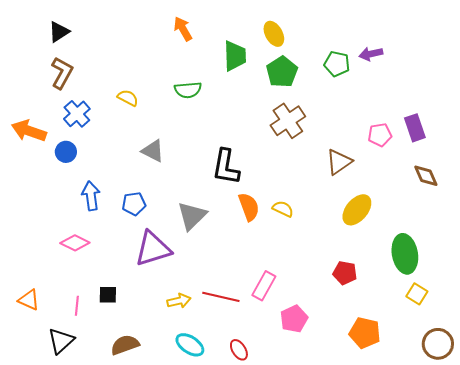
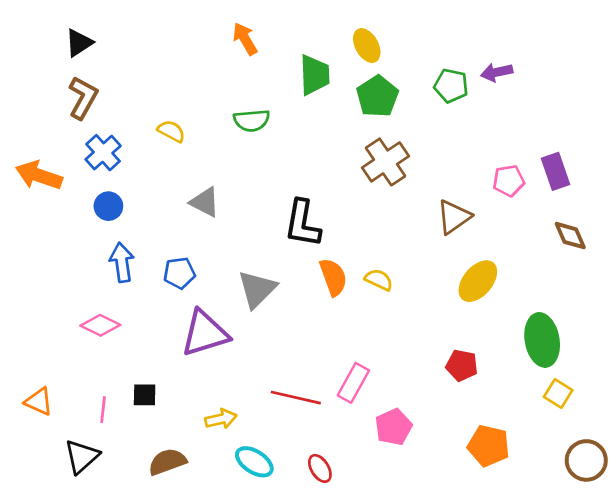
blue circle: (66, 152) -> (108, 206), moved
yellow arrow: (179, 301) -> (221, 419), moved

